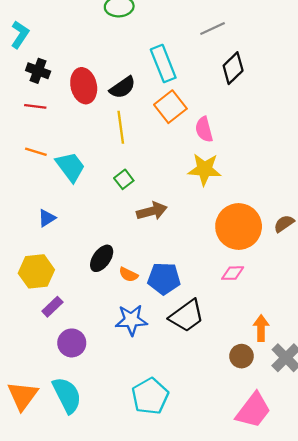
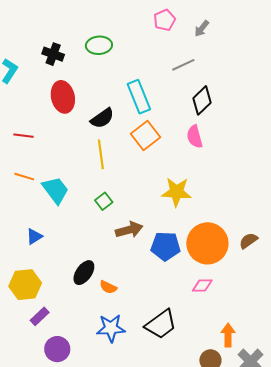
black cross: (38, 71) -> (53, 54), moved
red ellipse: (84, 86) -> (63, 97), moved
pink semicircle: (204, 129) -> (195, 137), moved
blue pentagon: (164, 279) -> (165, 246), moved

